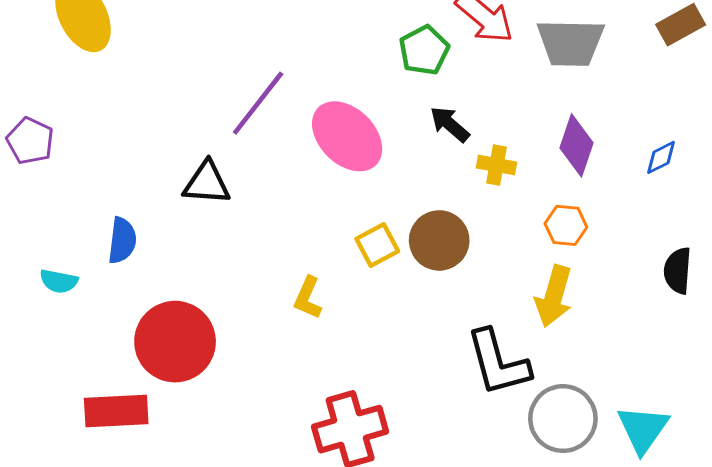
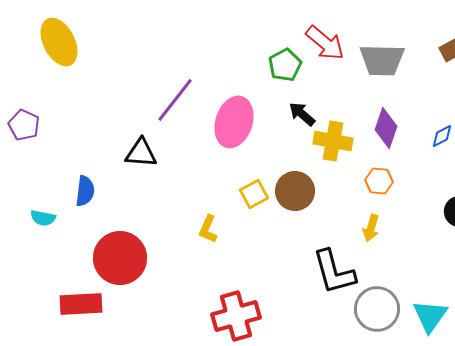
pink ellipse: (347, 136) -> (234, 122), turned 63
yellow cross: (497, 165) -> (333, 141), size x1.5
yellow arrow: (554, 296) -> (371, 228), size x0.7

